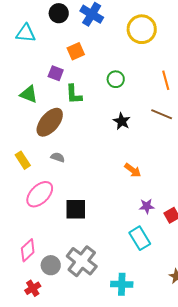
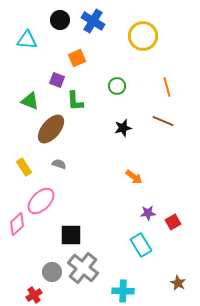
black star: (122, 121) -> (123, 128), turned 30
black square: (76, 209) -> (71, 235), moved
pink diamond: (28, 250) -> (17, 224), moved

